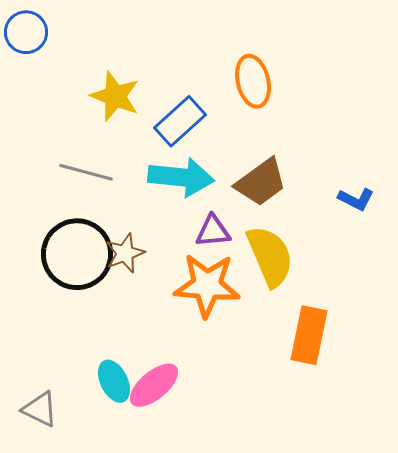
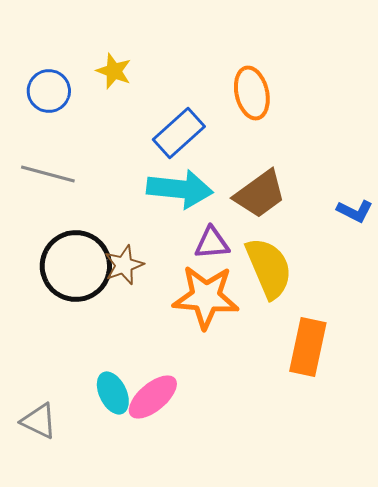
blue circle: (26, 32) -> (49, 91), moved
yellow star: (115, 96) -> (114, 71), moved, size x0.7
gray line: (86, 172) -> (48, 174), moved

